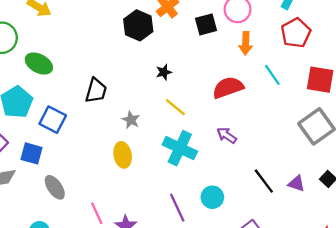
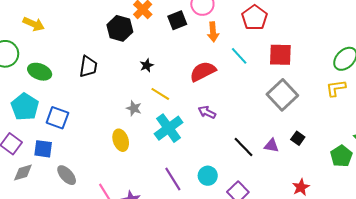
black trapezoid: (96, 91) -> (88, 67), moved
gray star: (131, 120) -> (134, 108), moved
cyan cross: (180, 148) -> (169, 128), turned 36
cyan circle: (212, 197) -> (208, 176), moved

